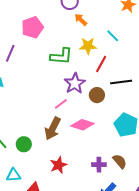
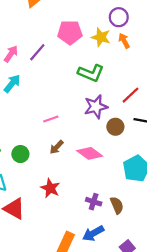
yellow star: (88, 46) -> (101, 37), moved
pink line: (61, 104) -> (51, 119), moved
brown arrow: (53, 128) -> (57, 147), size x0.6
red star: (58, 165) -> (50, 188), turned 30

